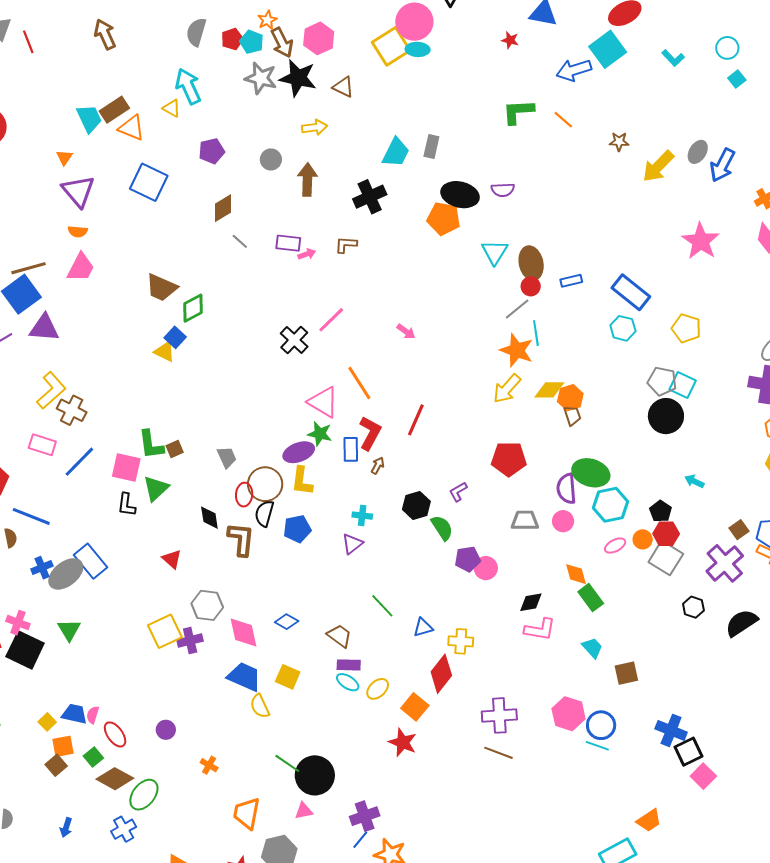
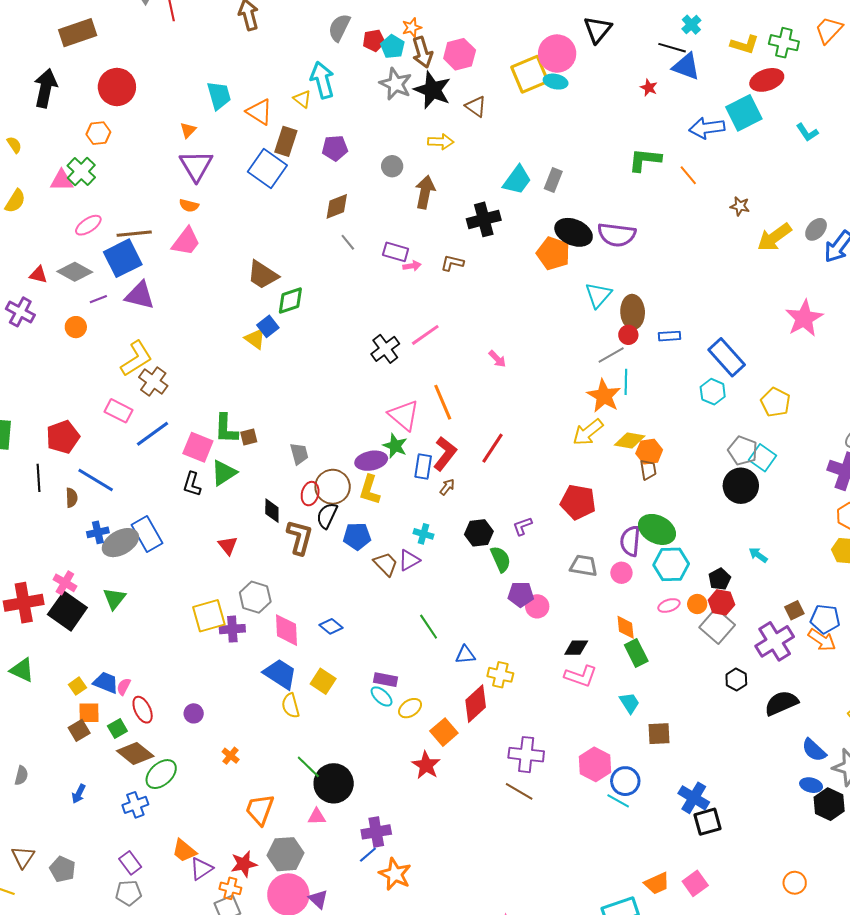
brown rectangle: (114, 110) -> (286, 141), moved, turned -48
purple semicircle: (503, 190) -> (617, 235), size x1.6
brown trapezoid: (339, 636) -> (386, 564), moved
pink square: (703, 776) -> (695, 883), moved

